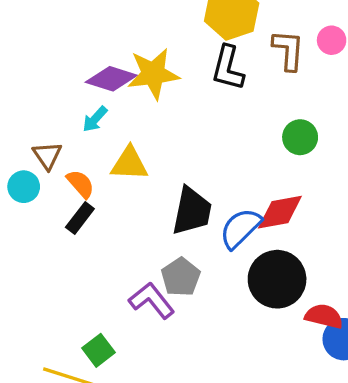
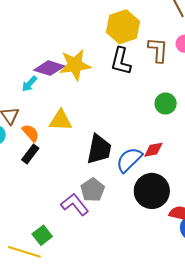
cyan arrow: (95, 119) -> (29, 84), moved
red diamond: (280, 212) -> (153, 150), size x0.7

